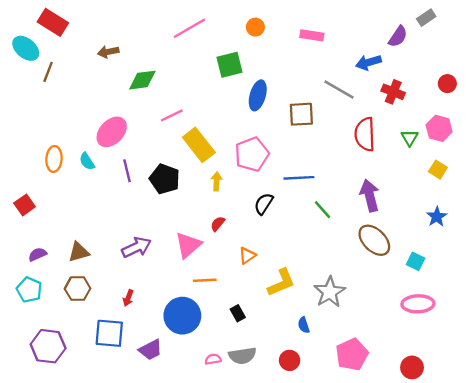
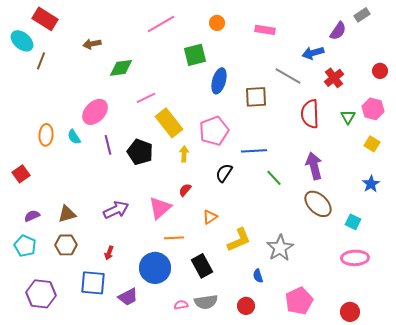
red cross: (393, 92) -> (334, 78), turned 30
black rectangle: (238, 313) -> (202, 266), size x1.6

